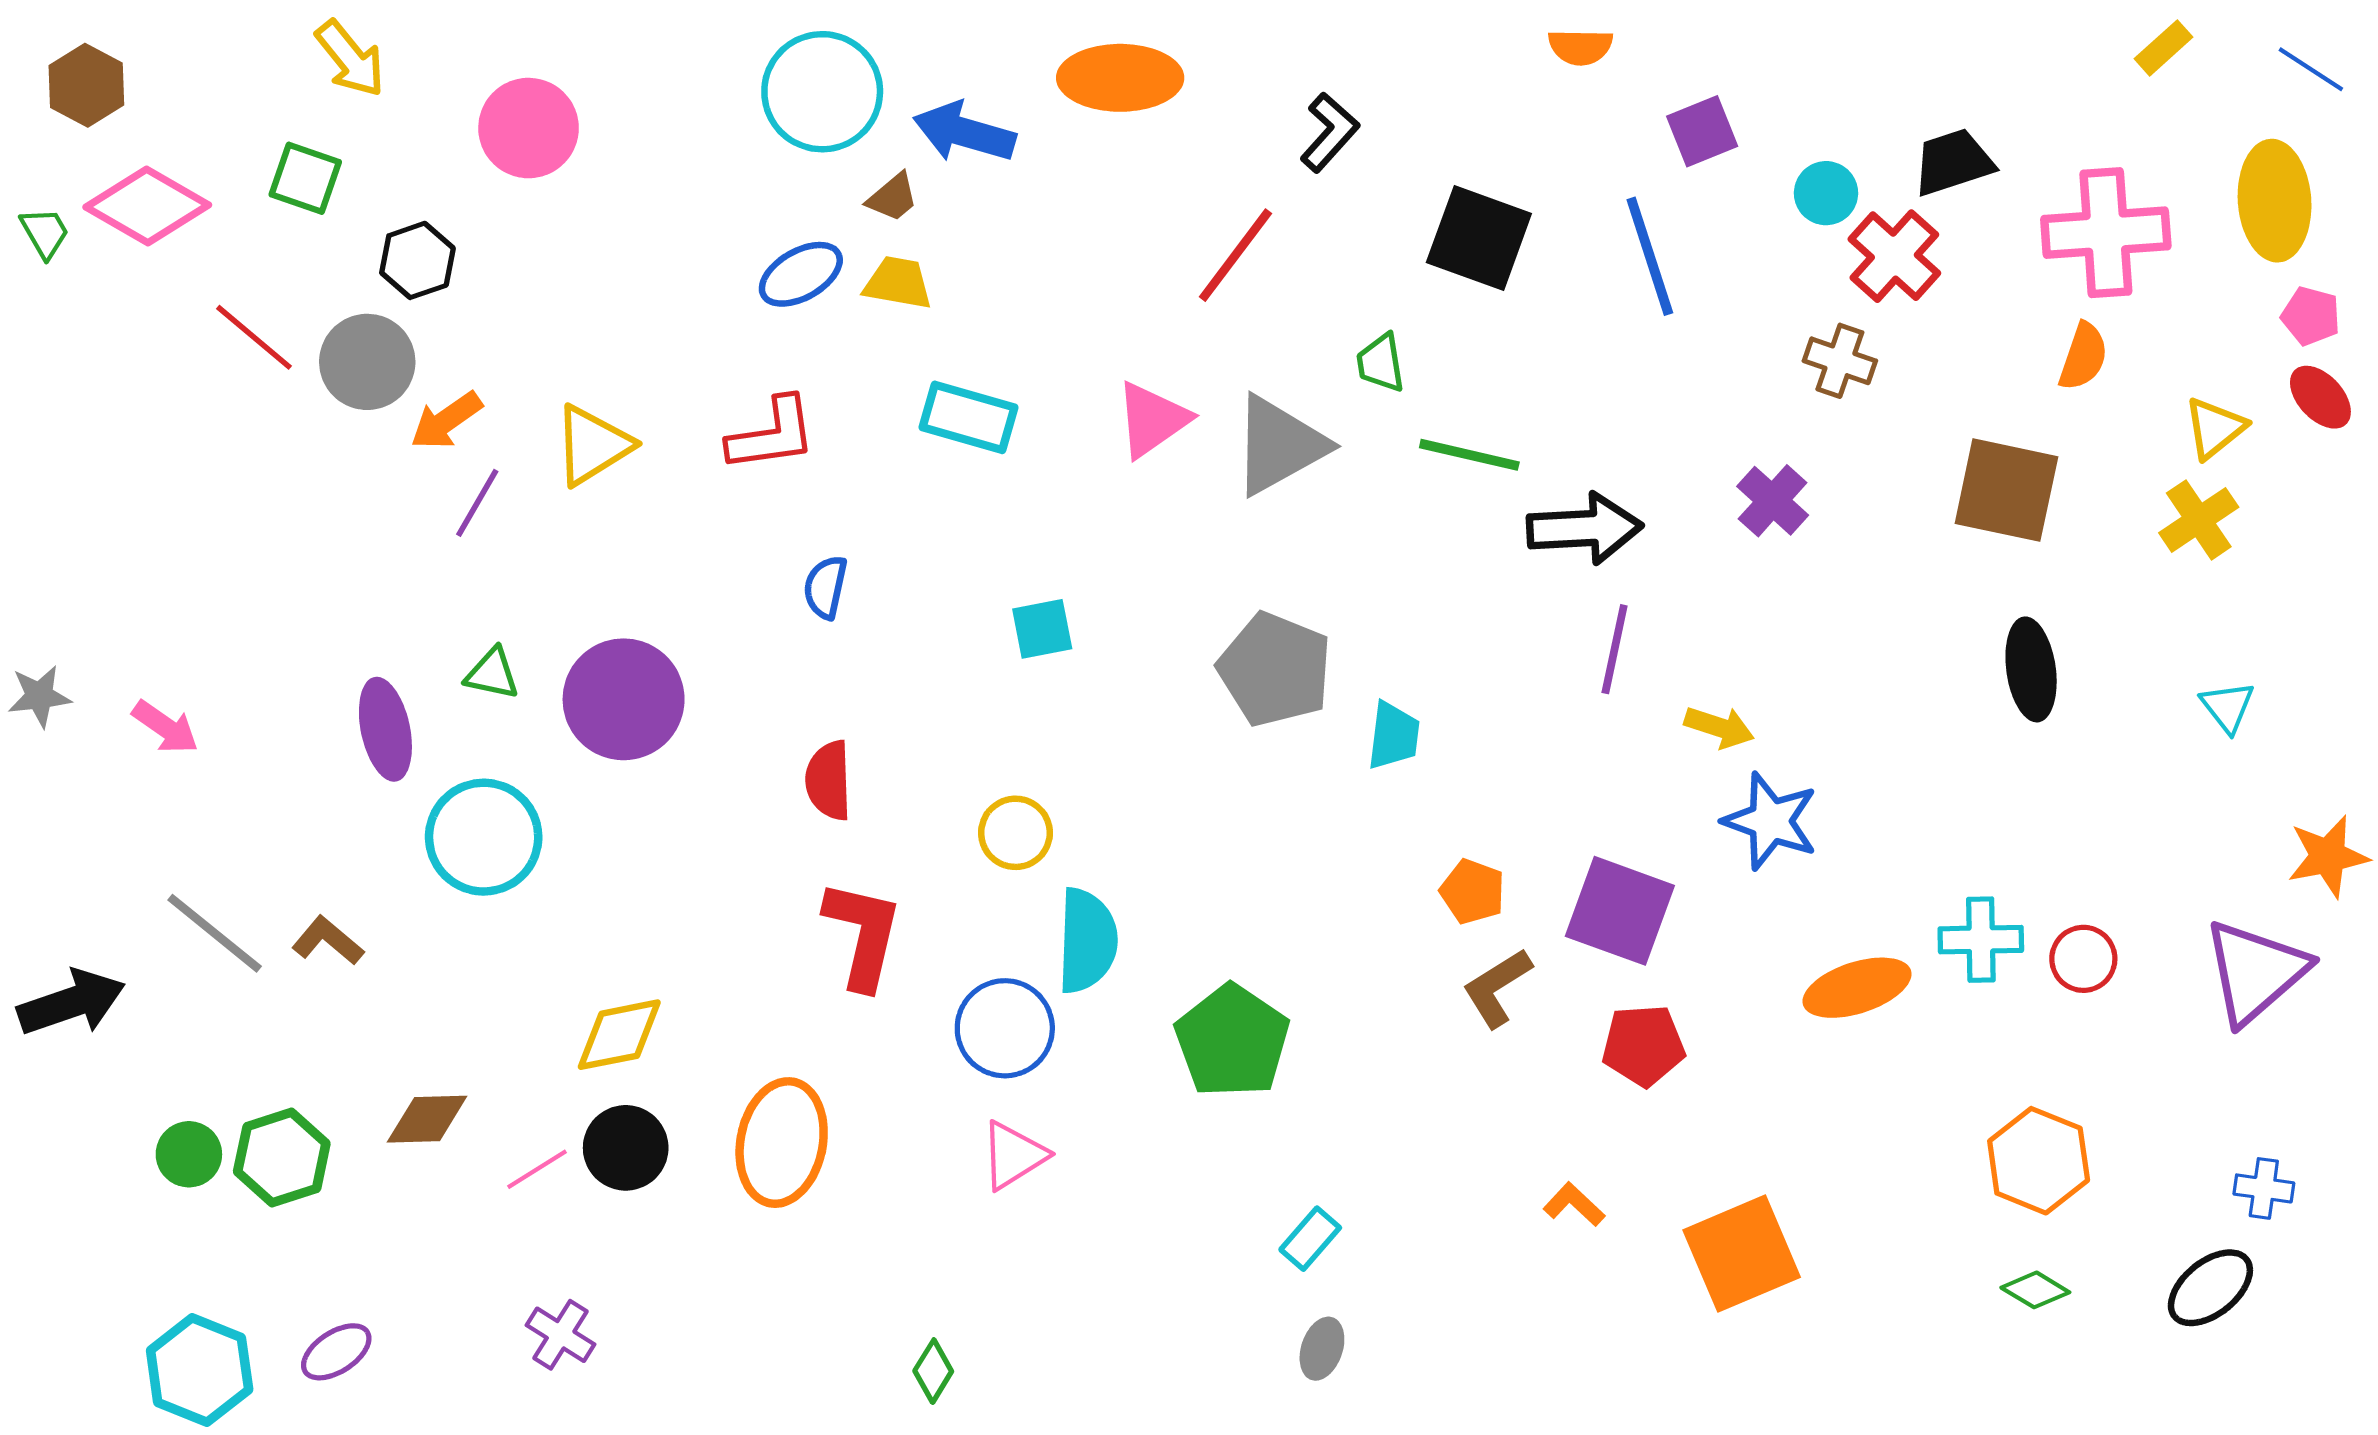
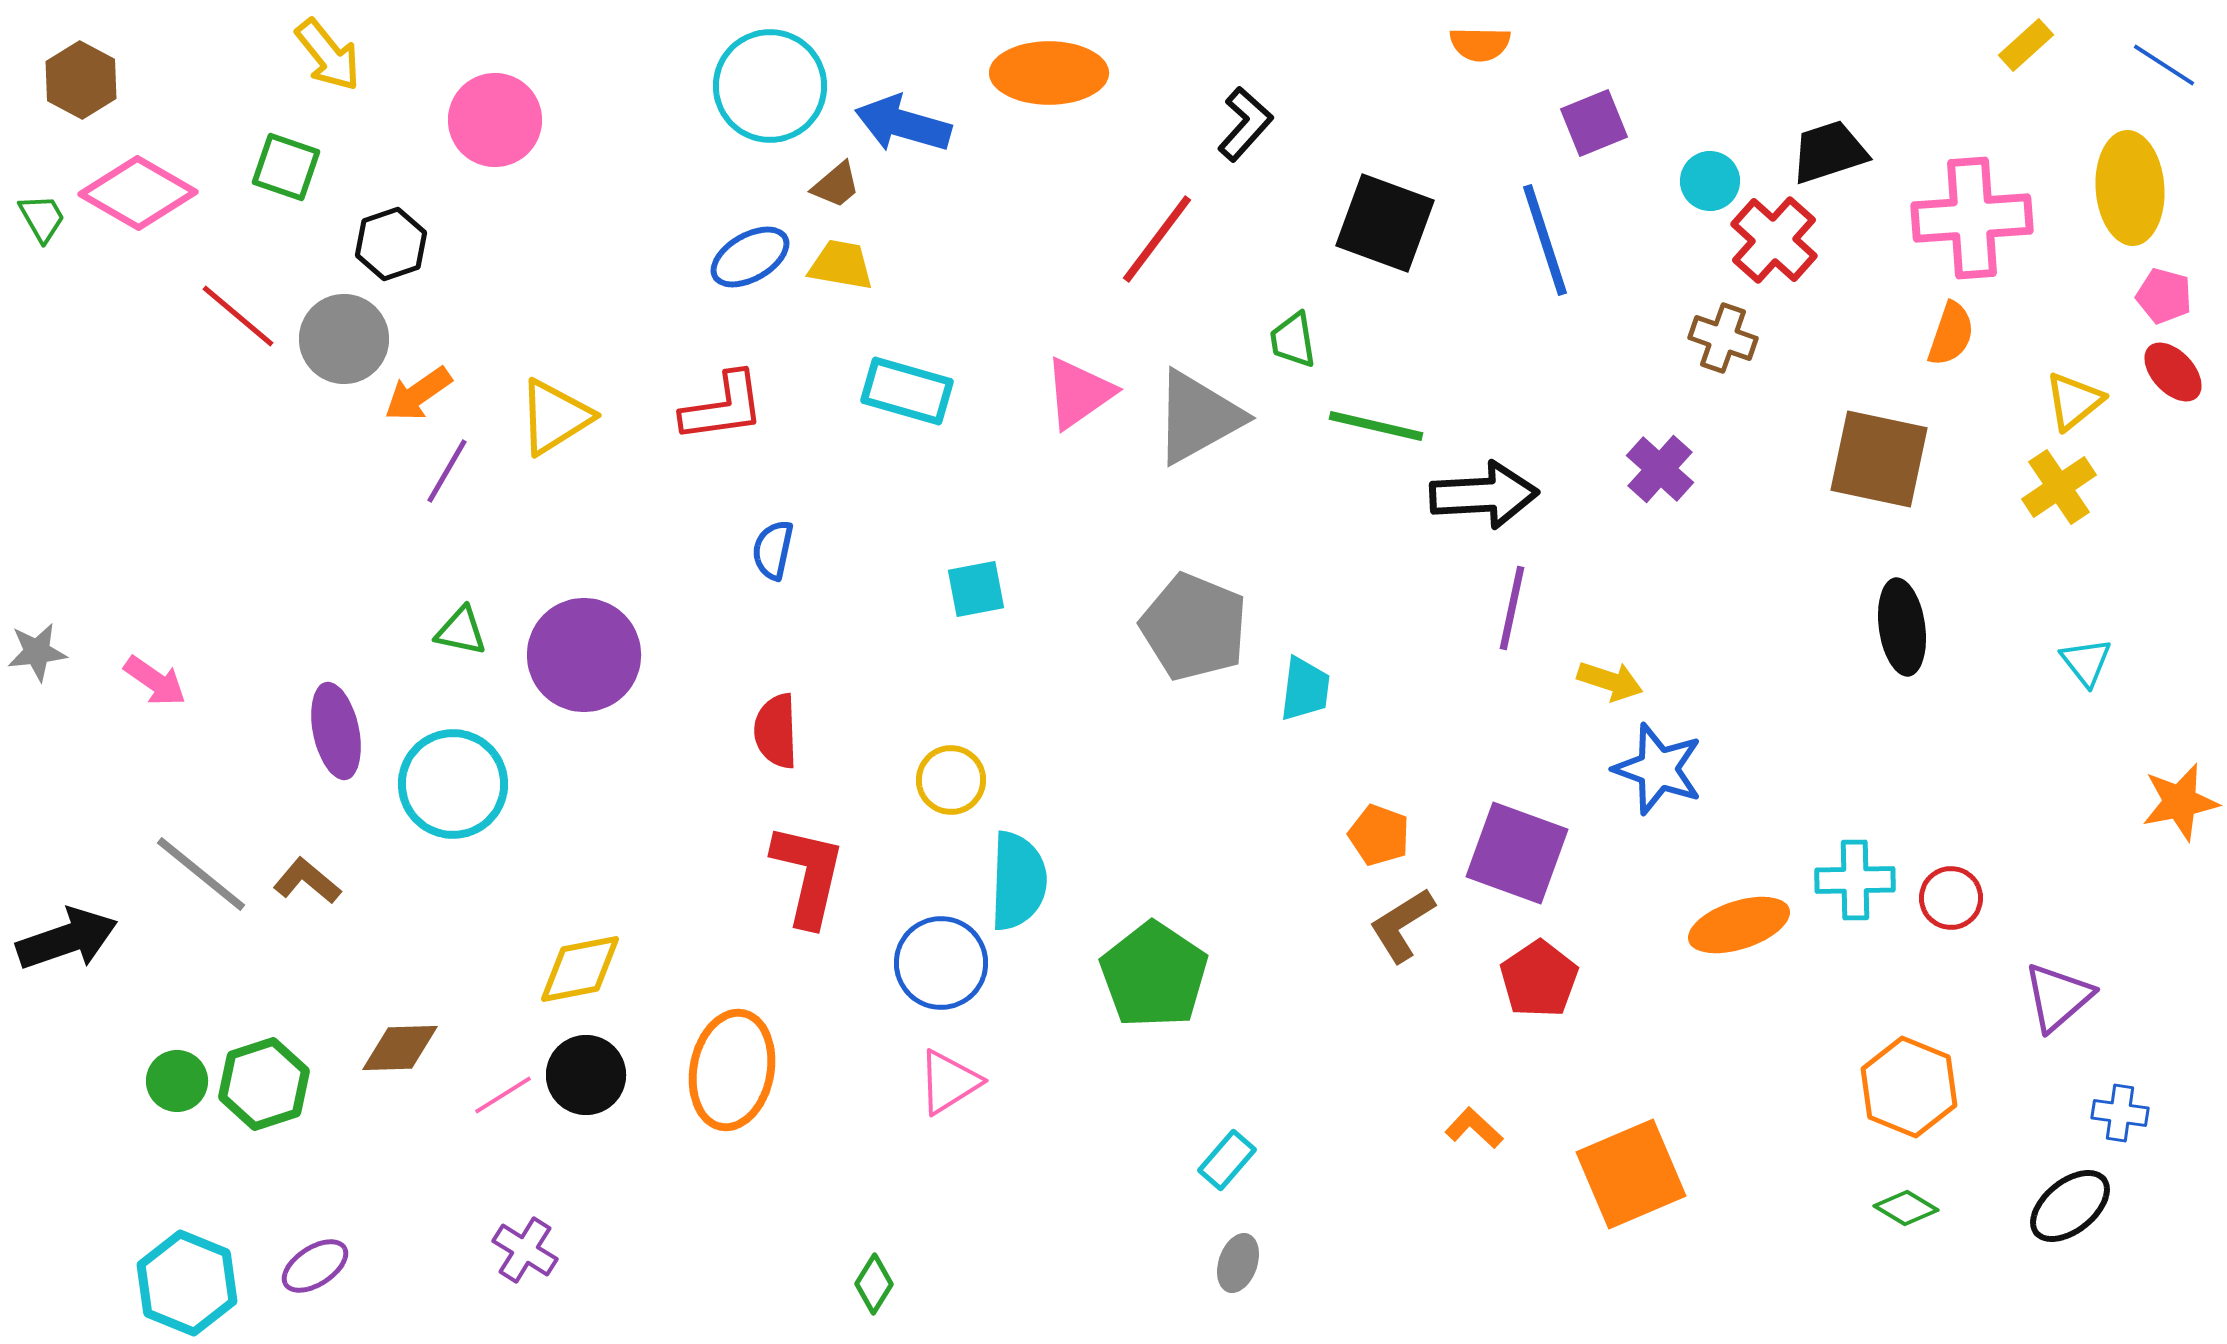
purple ellipse: (385, 729) -> (336, 731), moved
purple triangle: (2255, 972) -> (2058, 997), moved, size x0.7
red pentagon: (1643, 1045) -> (1539, 979), turned -30

